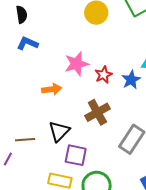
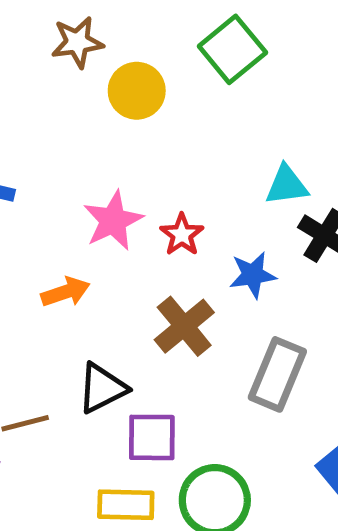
blue star: (131, 80) -> (253, 275), moved, turned 30
black triangle: (59, 131) -> (102, 388), turned 30

